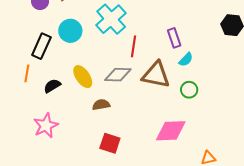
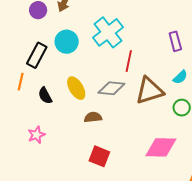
purple rectangle: (174, 38) -> (175, 41), moved
brown triangle: (156, 75) -> (149, 91), turned -32
black semicircle: (52, 86) -> (45, 96), turned -90
pink star: (46, 126) -> (37, 135), size x0.7

